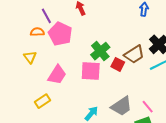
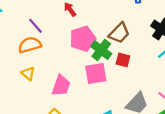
orange semicircle: (37, 32) -> (30, 45), size x1.5
pink pentagon: (60, 34) -> (83, 39), moved, turned -30
brown trapezoid: (134, 54) -> (119, 33), moved

